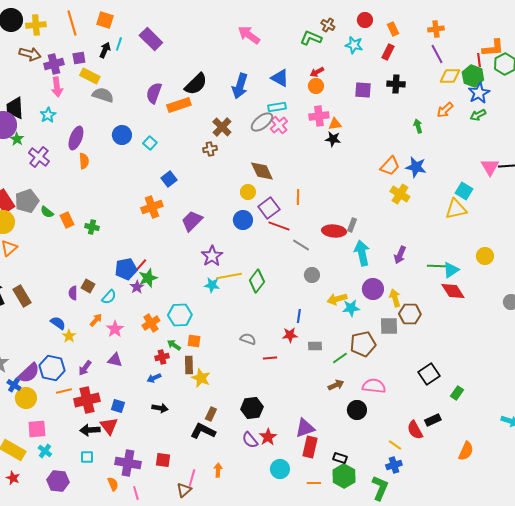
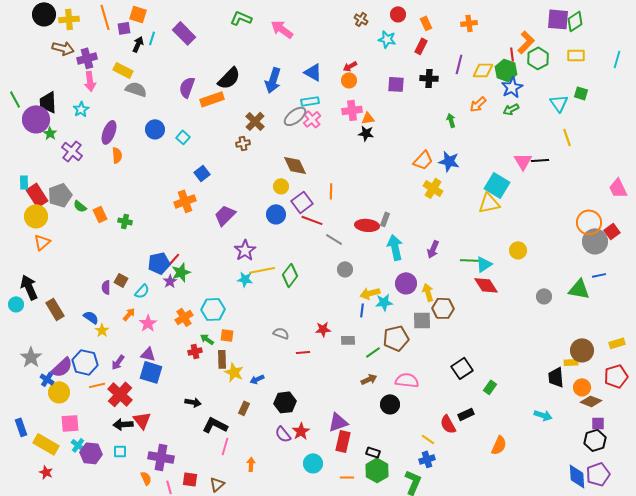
green L-shape: (311, 38) -> (241, 18), moved
orange L-shape: (493, 48) -> (526, 42), turned -40
purple line: (437, 54) -> (459, 64), moved, turned 42
purple square: (79, 58) -> (124, 28), moved
cyan square: (464, 191) -> (497, 185), size x1.4
brown rectangle: (22, 296) -> (55, 309), moved
blue line: (299, 316) -> (362, 310), moved
blue arrow: (154, 378) -> (257, 379), moved
red cross: (87, 400) -> (120, 394), turned -35
blue square: (118, 406) -> (151, 372), moved, size x1.6
black L-shape: (203, 431) -> (215, 425), moved
red square: (163, 460) -> (190, 479), moved
pink line: (192, 478) -> (225, 446), moved
purple hexagon: (58, 481) -> (91, 453), moved

